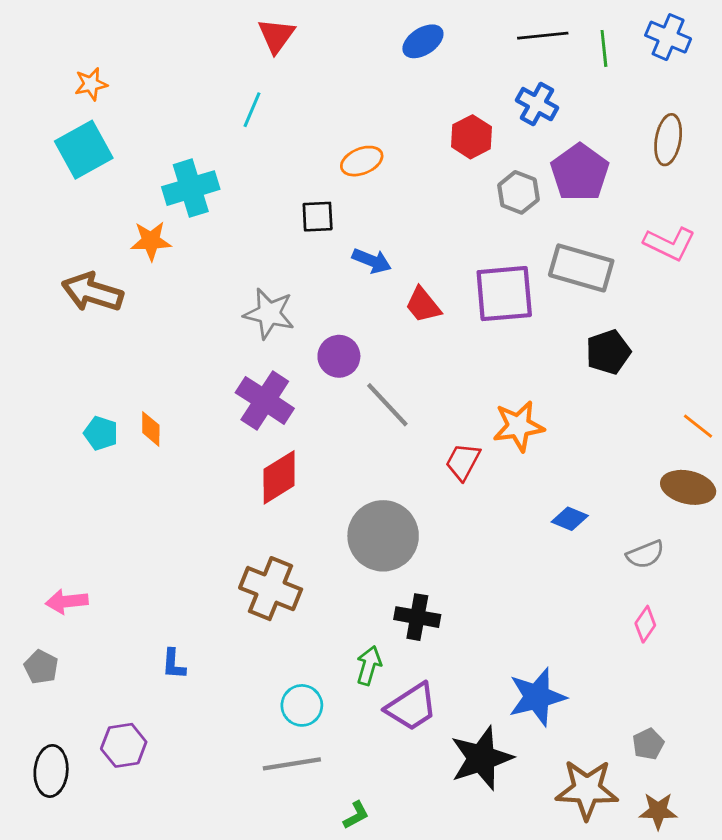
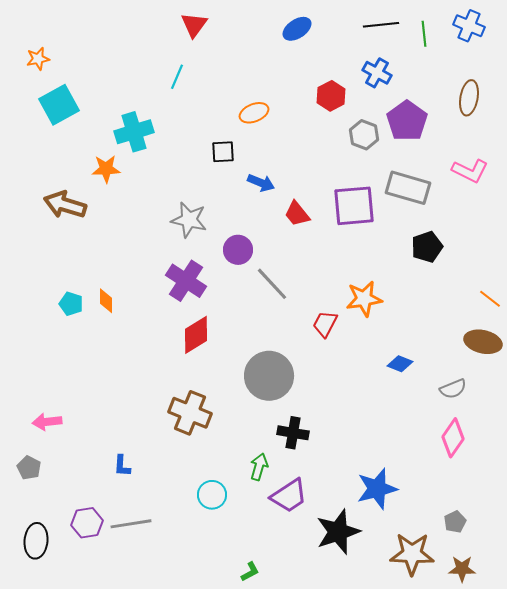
orange star: (91, 84) -> (38, 59), moved
pink diamond: (645, 624) -> (453, 438), size x1.5
gray line: (292, 764) -> (131, 524), moved

